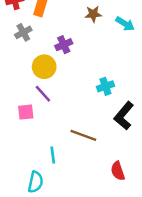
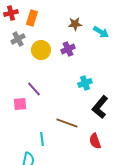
purple cross: (64, 45) -> (68, 49), moved
yellow circle: (44, 67) -> (41, 50), moved
red semicircle: (118, 171) -> (95, 141), moved

